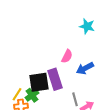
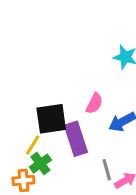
black square: (39, 82) -> (51, 119), moved
yellow line: (17, 94) -> (33, 145), moved

